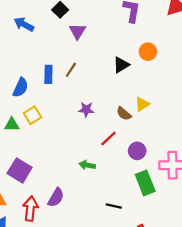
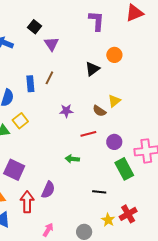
red line: (108, 139) -> (88, 134), turned 35

